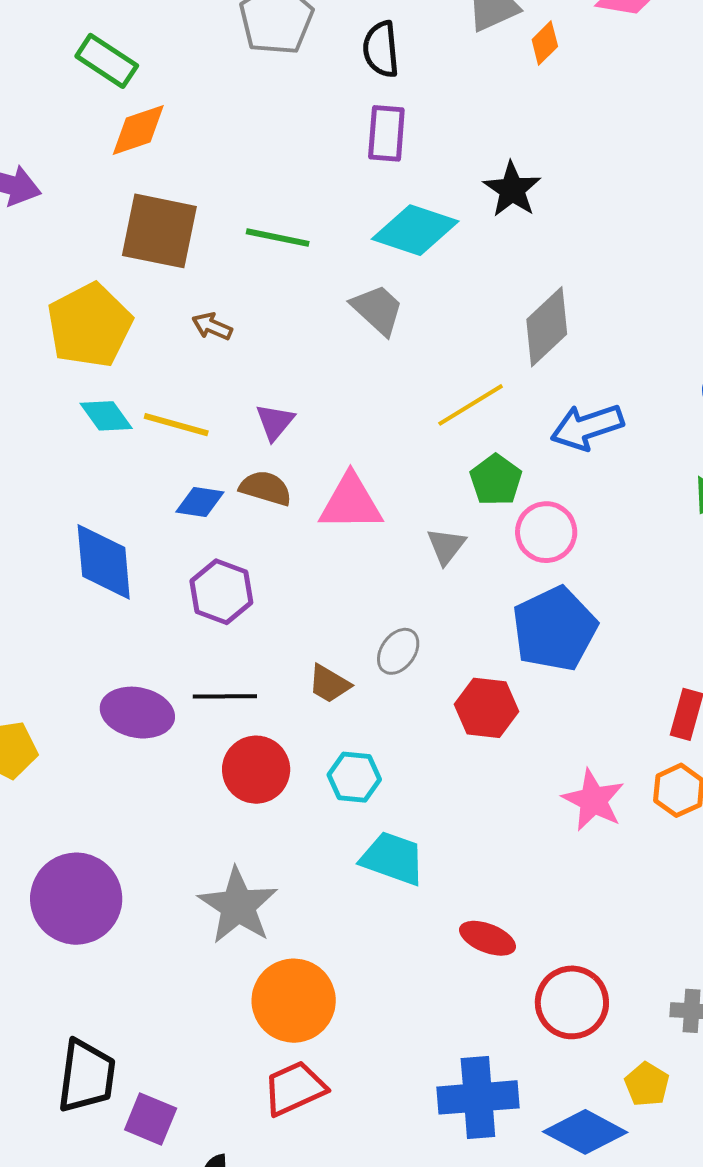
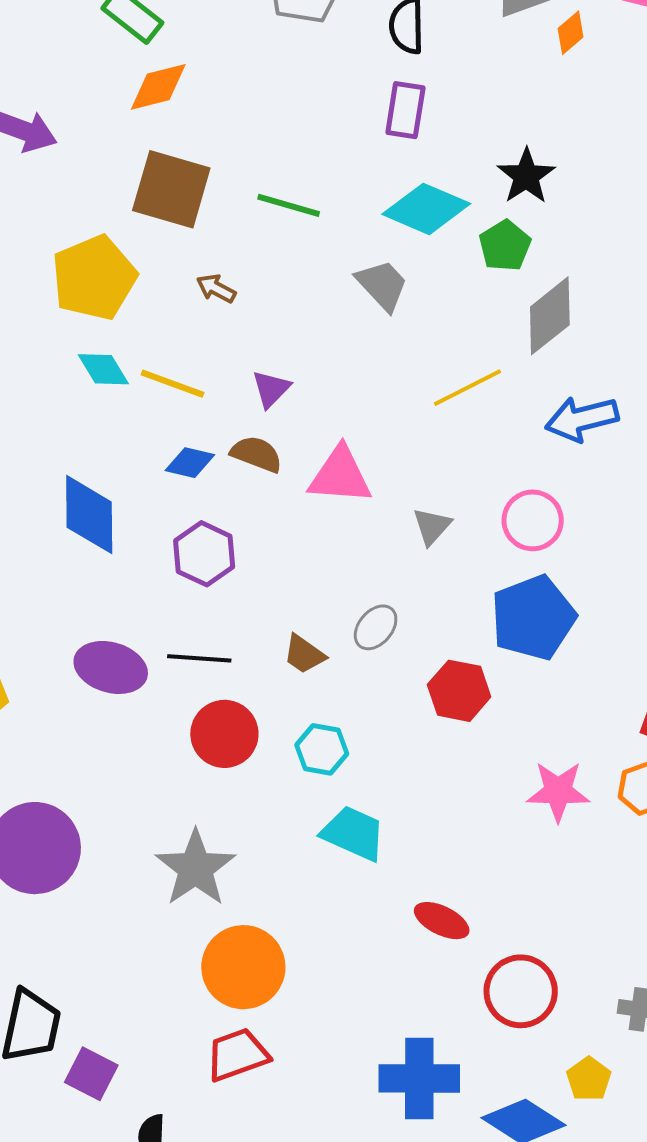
green pentagon: (496, 480) -> (505, 246), moved
pink star: (593, 800) -> (558, 791), turned -30

